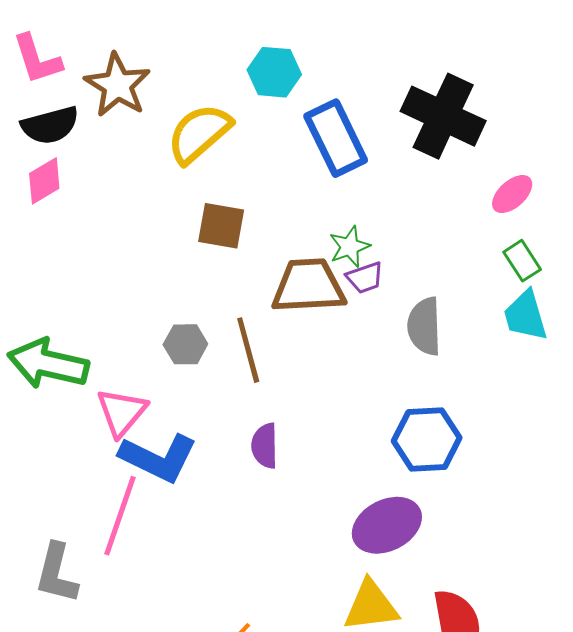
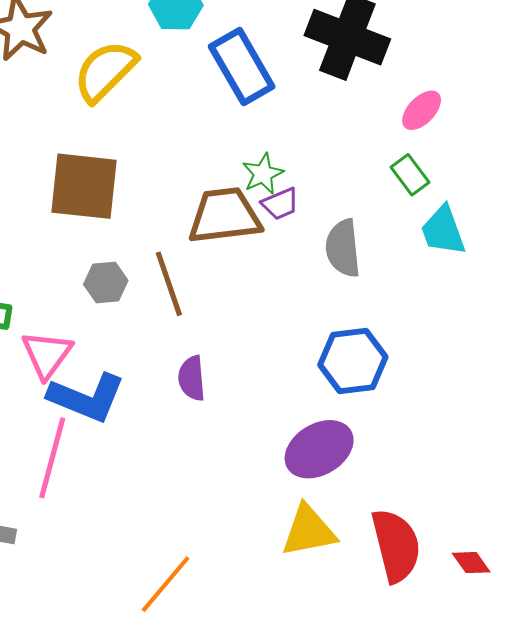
brown square: (221, 226) -> (84, 186), moved, size x1.5
green rectangle: (522, 261) -> (410, 175), moved

